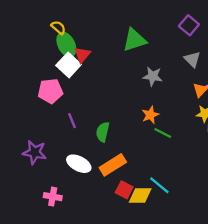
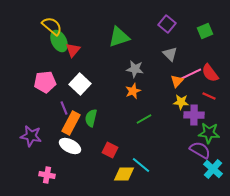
yellow semicircle: (58, 27) -> (52, 26), size x1.5
white square: (69, 65) -> (80, 84), moved
orange star: (150, 115) -> (133, 91), moved
green line: (163, 133) -> (144, 119), turned -56
orange rectangle: (113, 165) -> (71, 123), moved, turned -30
red square: (124, 190) -> (110, 150), moved

